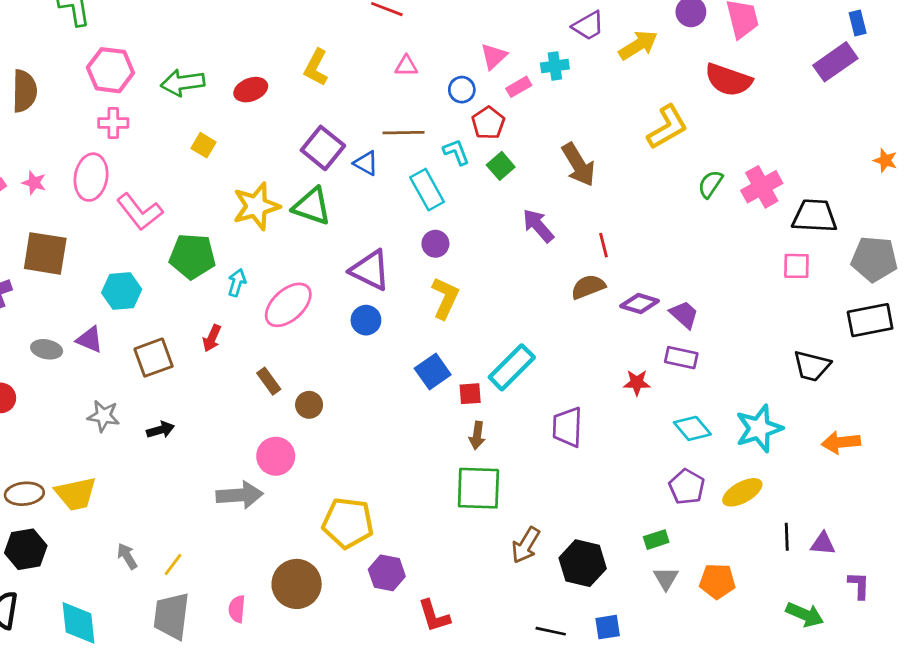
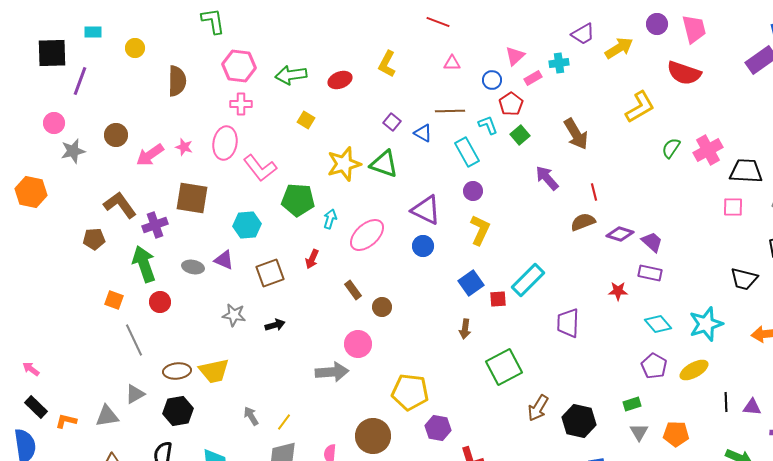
purple square: (323, 148) -> (392, 122), size x0.6
brown arrow: (477, 435) -> (465, 329), moved
green square: (478, 488) -> (504, 367), turned -30

